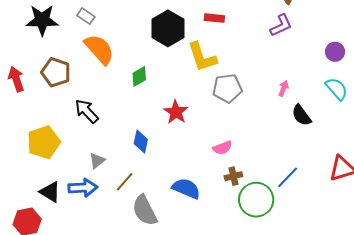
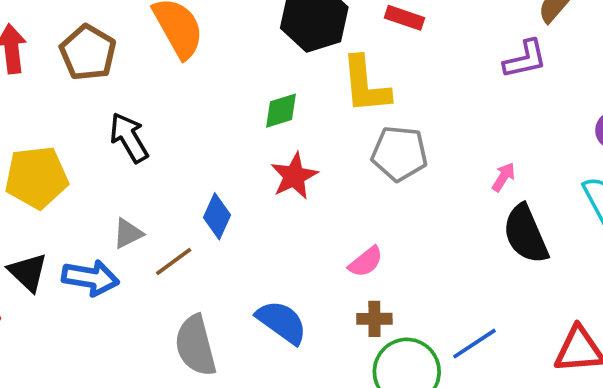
green diamond: (139, 76) -> (281, 111), moved
black semicircle: (301, 115) -> (526, 234), size x1.4
pink semicircle: (222, 148) -> (366, 262), turned -30
brown line: (125, 182) -> (174, 262), moved

